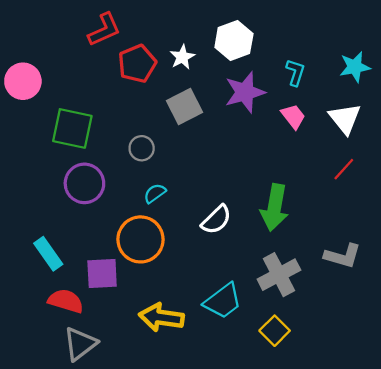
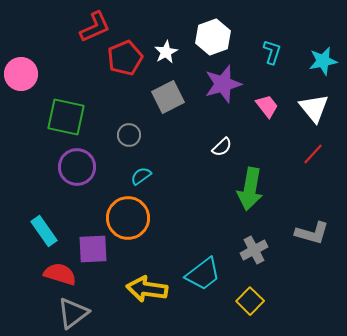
cyan L-shape: (295, 72) -> (272, 52), moved
white semicircle: (216, 220) -> (222, 147), moved, size x0.7
gray cross: (279, 275) -> (254, 250), size x0.7

